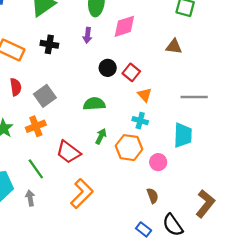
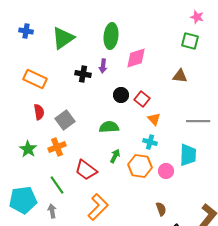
black cross: (49, 44) -> (83, 74), moved
pink circle: (158, 162) -> (166, 171), moved

